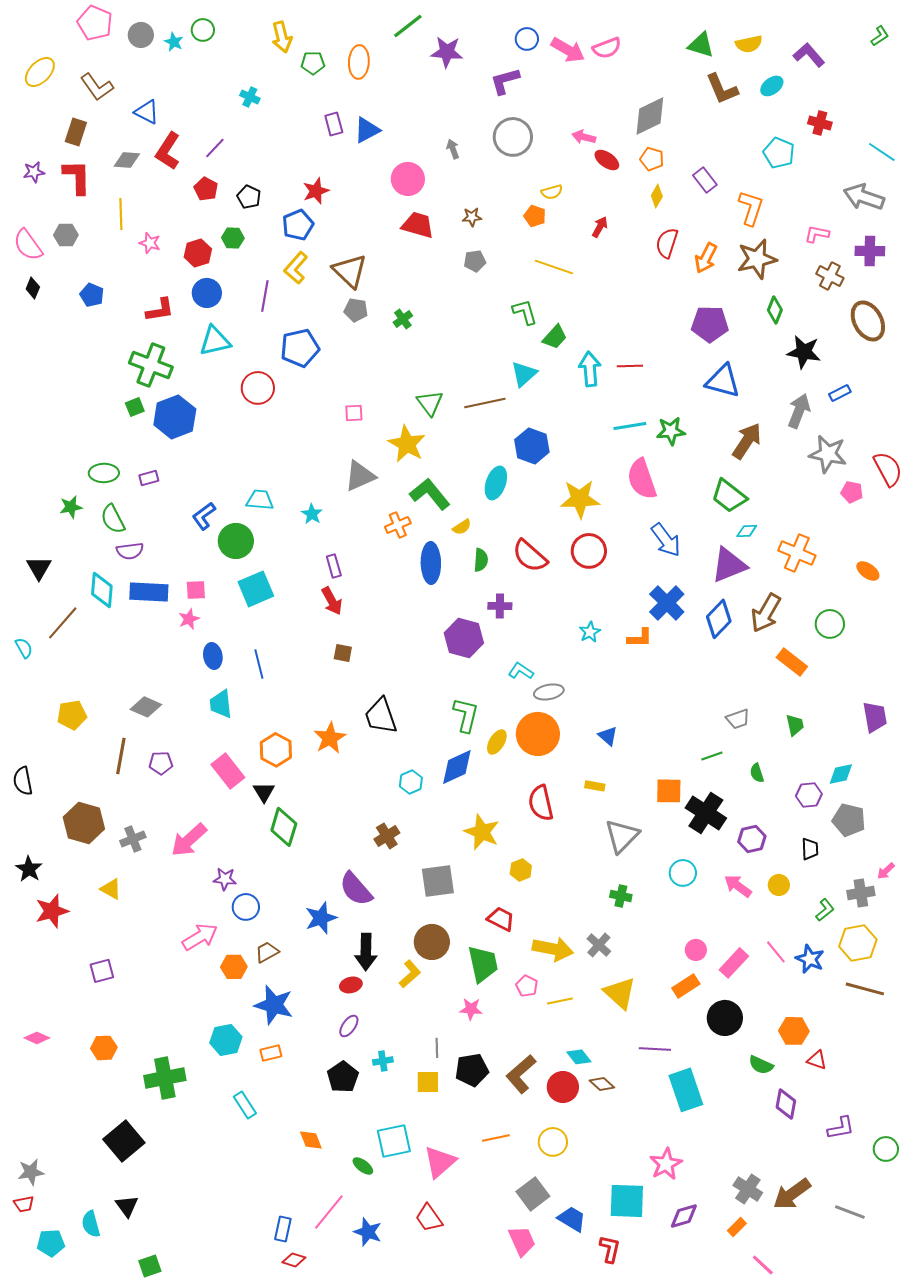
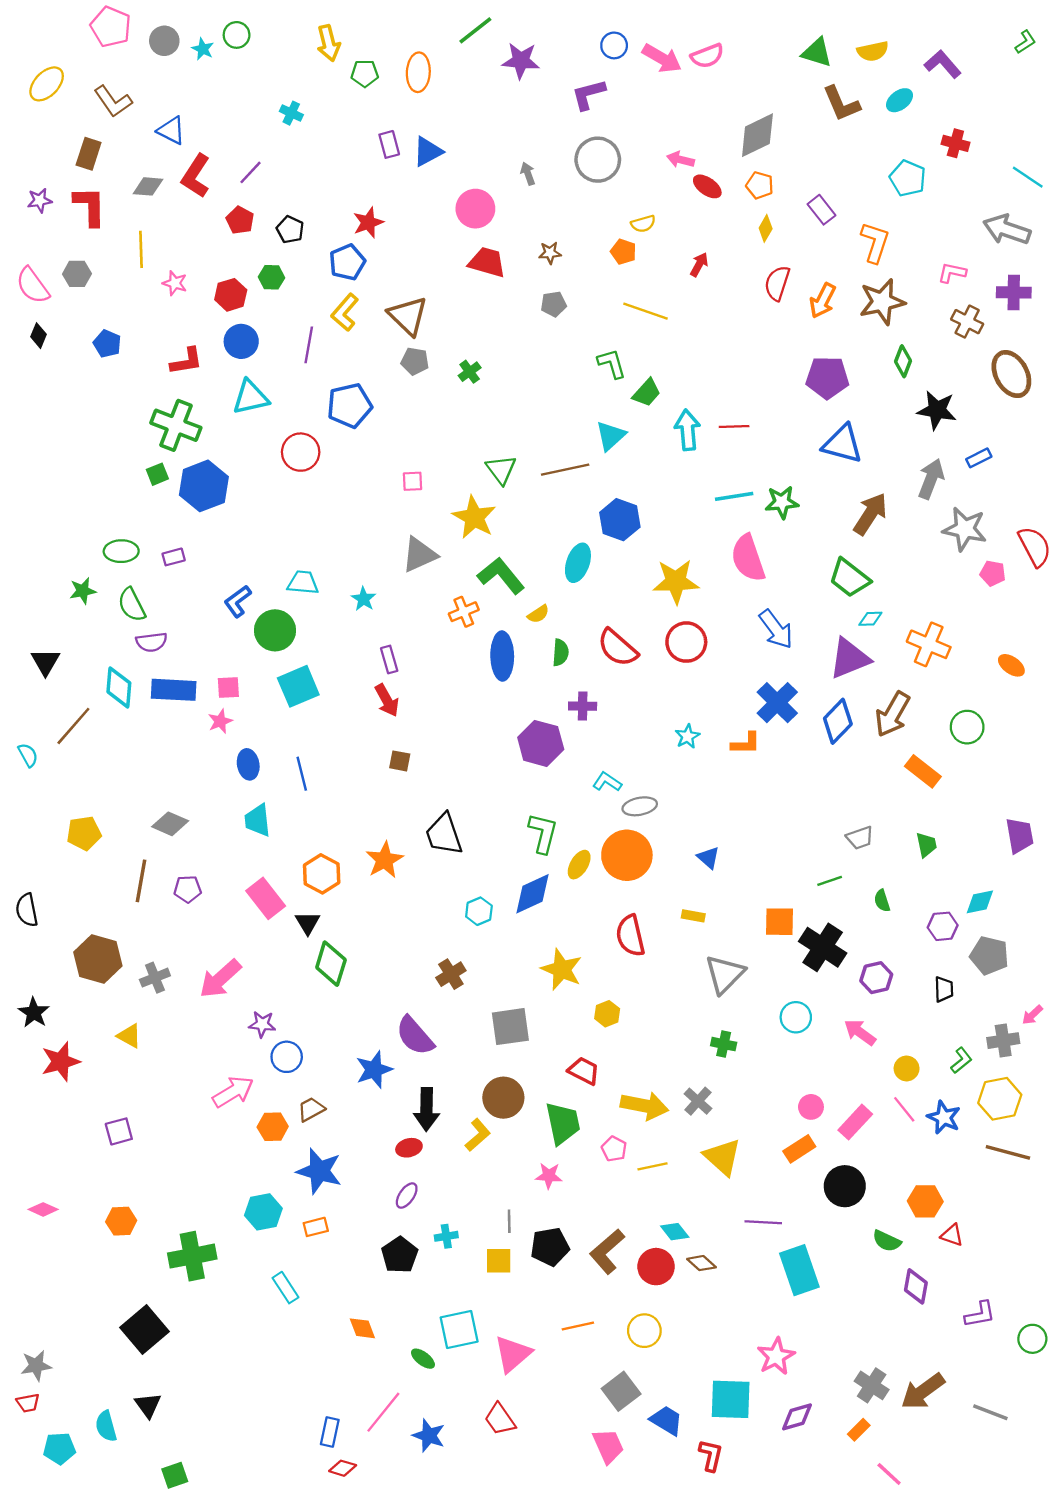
yellow circle: (779, 885) -> (907, 1068), moved

